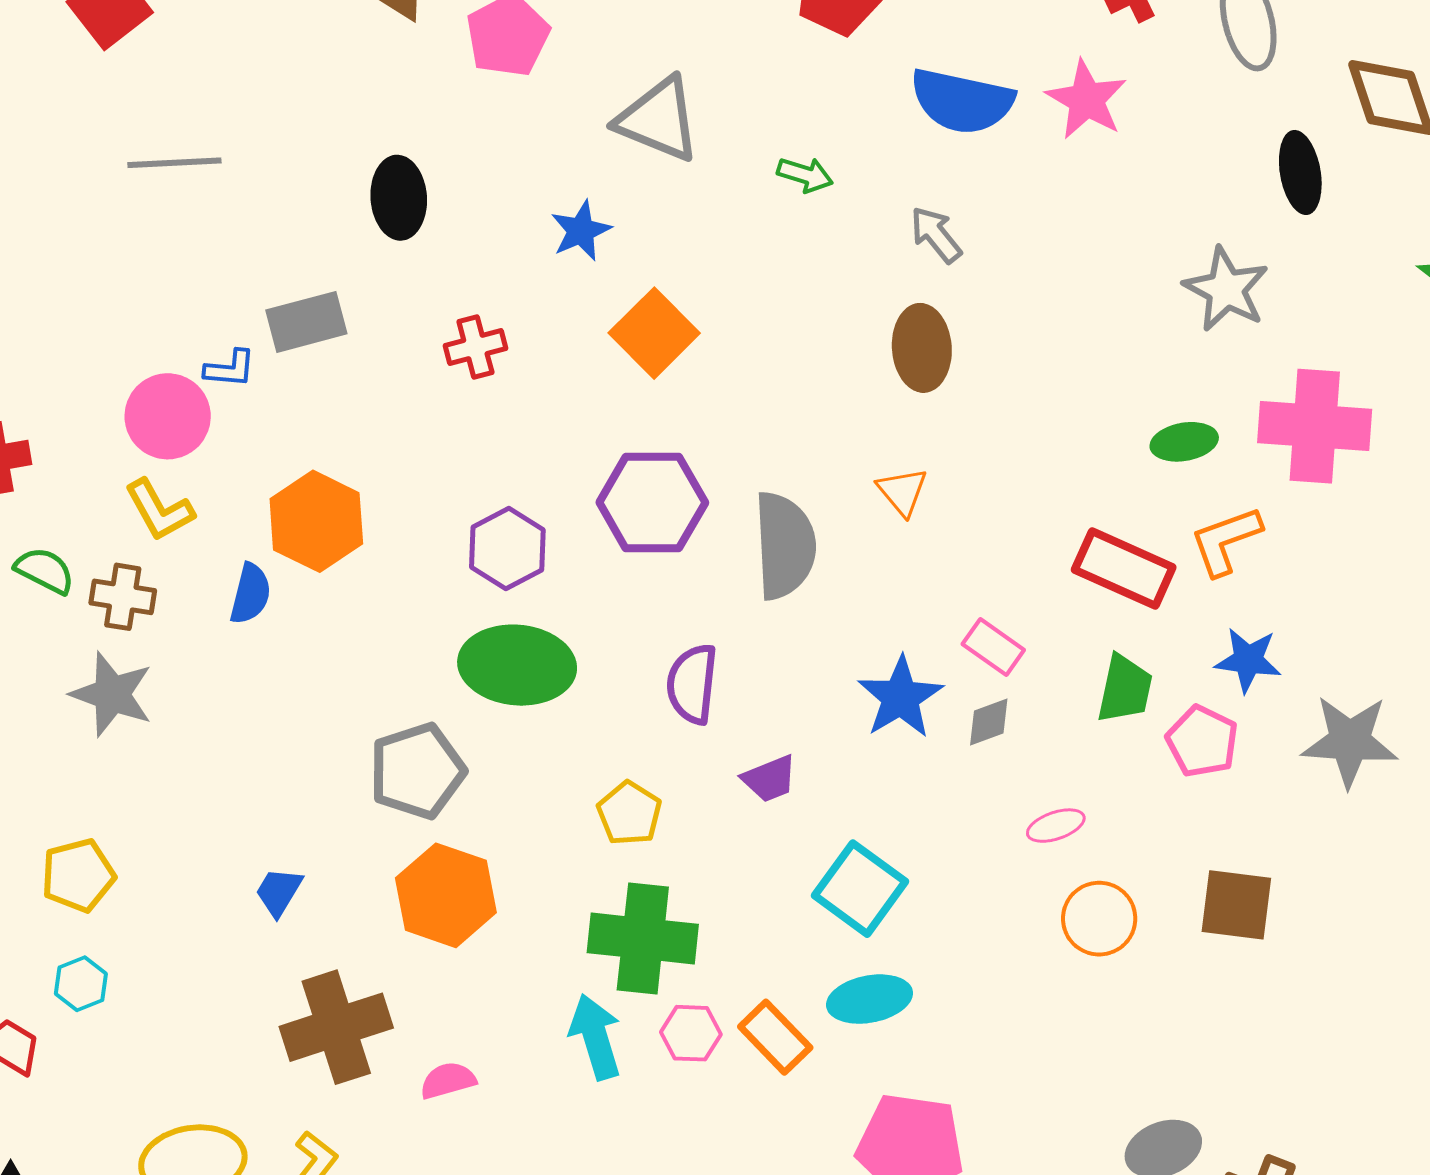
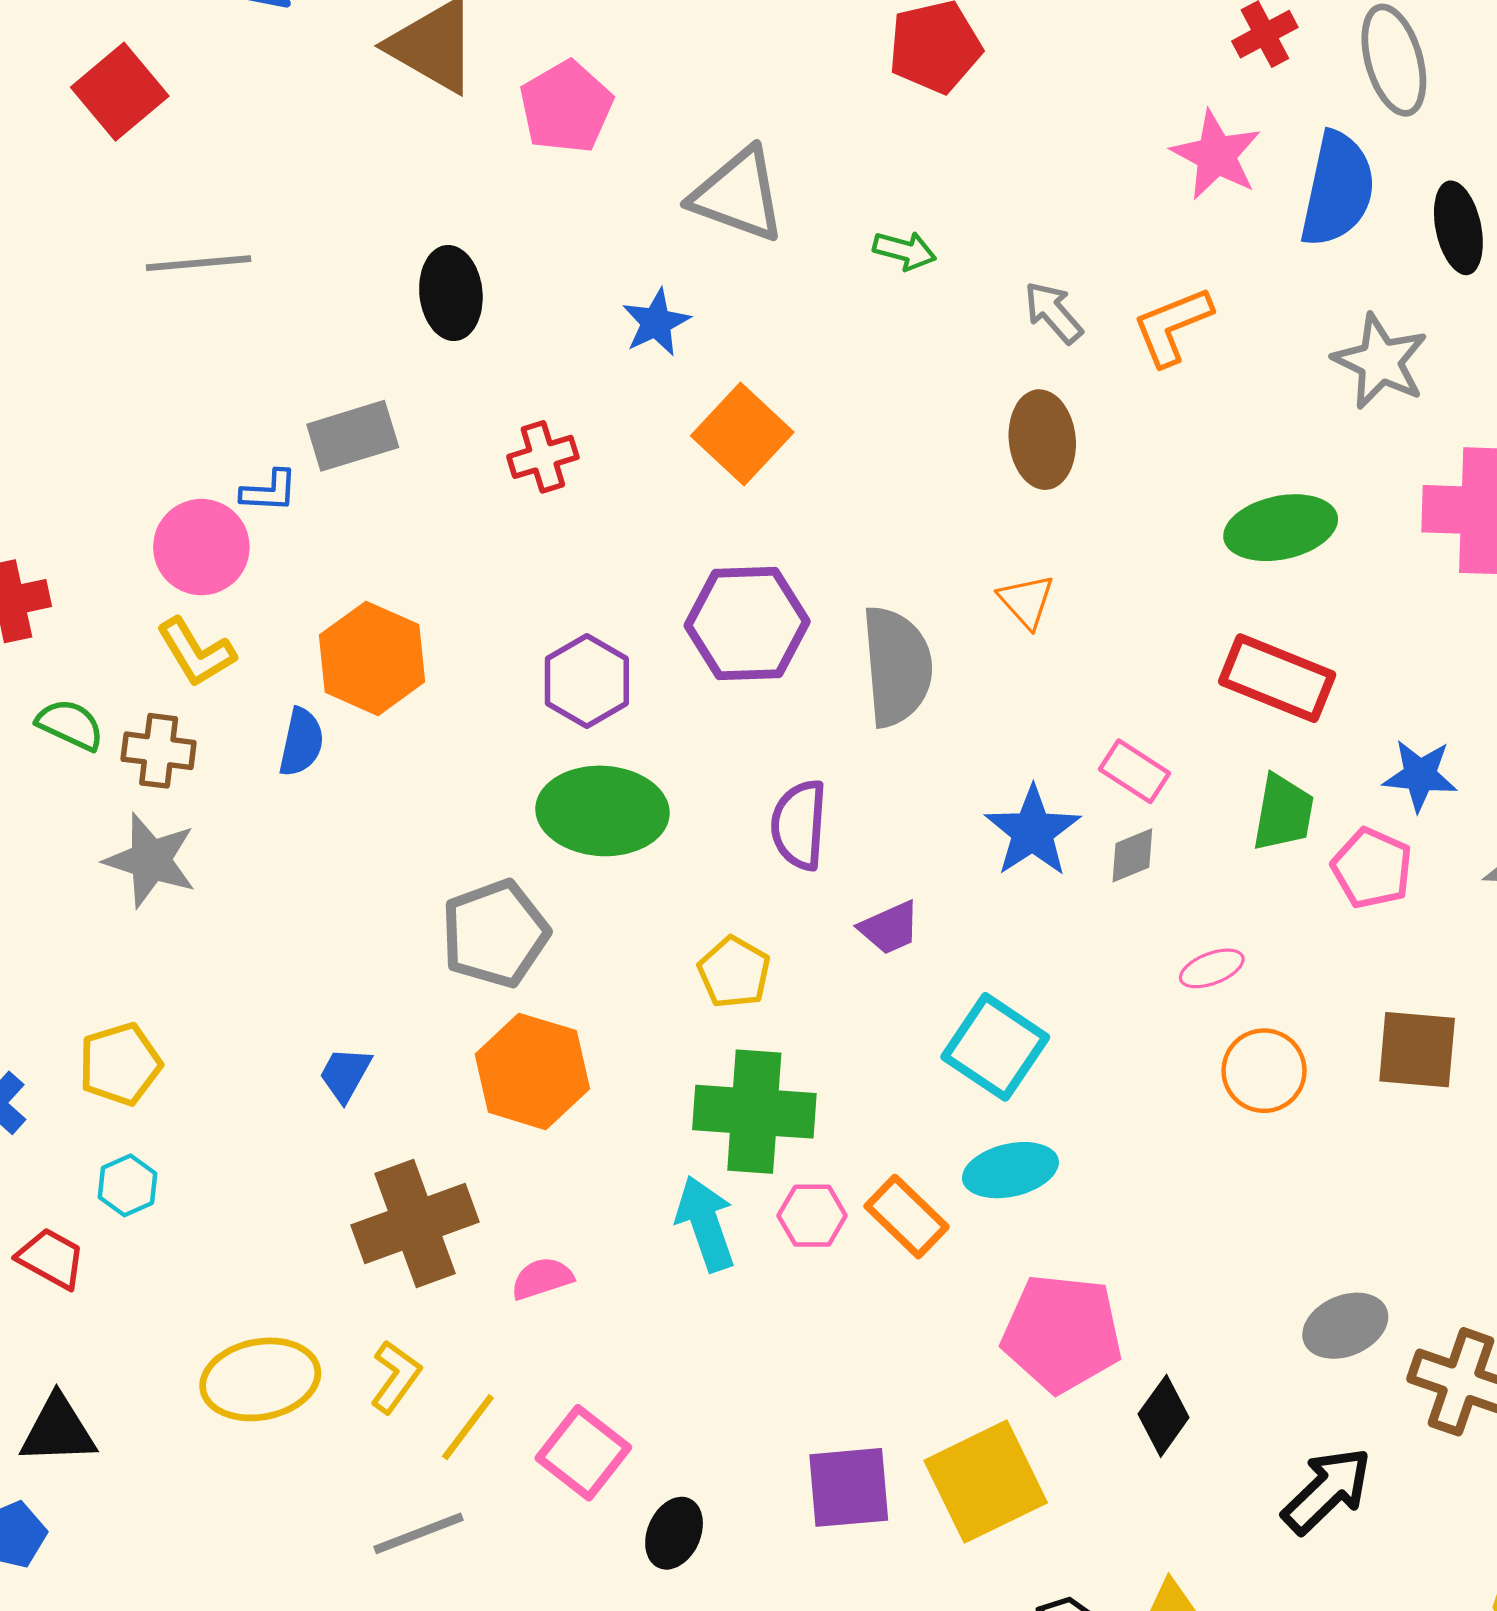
blue semicircle: (962, 101) -> (1338, 189), moved, turned -88
green ellipse: (1184, 442) -> (1281, 528), moved, size x1.5
orange L-shape: (1226, 541) -> (1172, 326), moved

